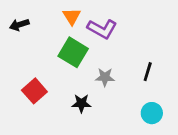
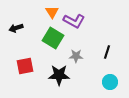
black arrow: (19, 25) -> (16, 28), moved
red square: (34, 91) -> (25, 66), turned 30
black star: (81, 103) -> (59, 75), size x1.5

